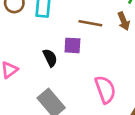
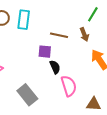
black semicircle: (50, 58) -> (55, 67), moved

